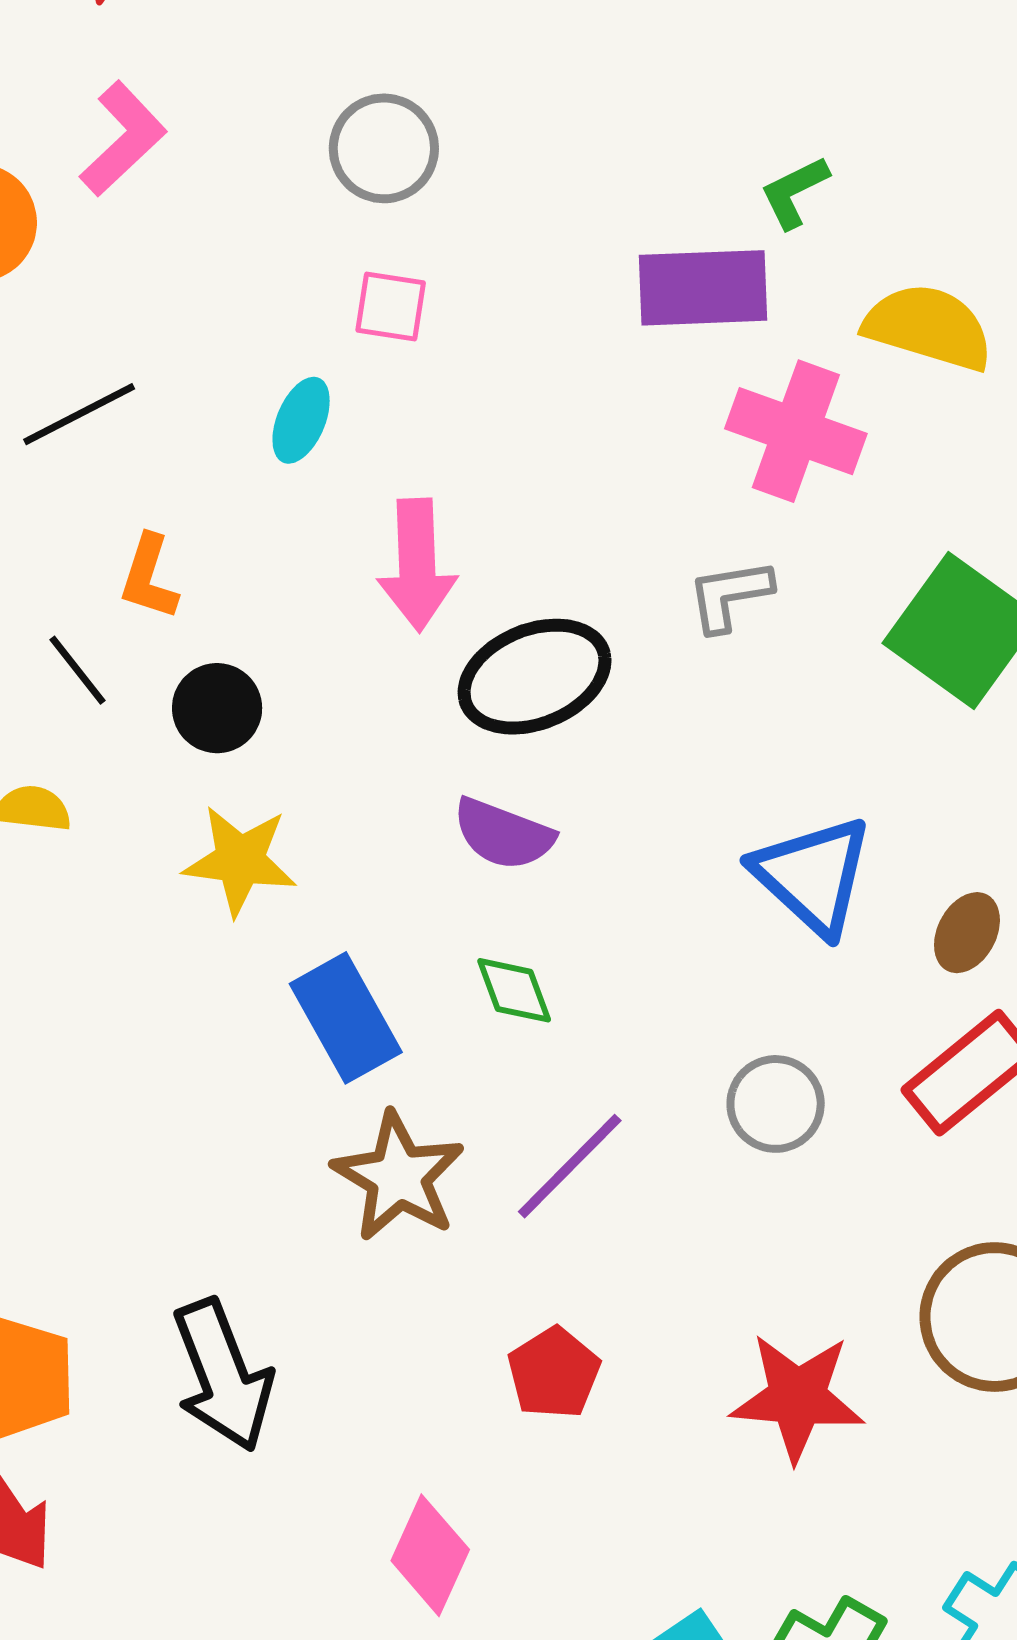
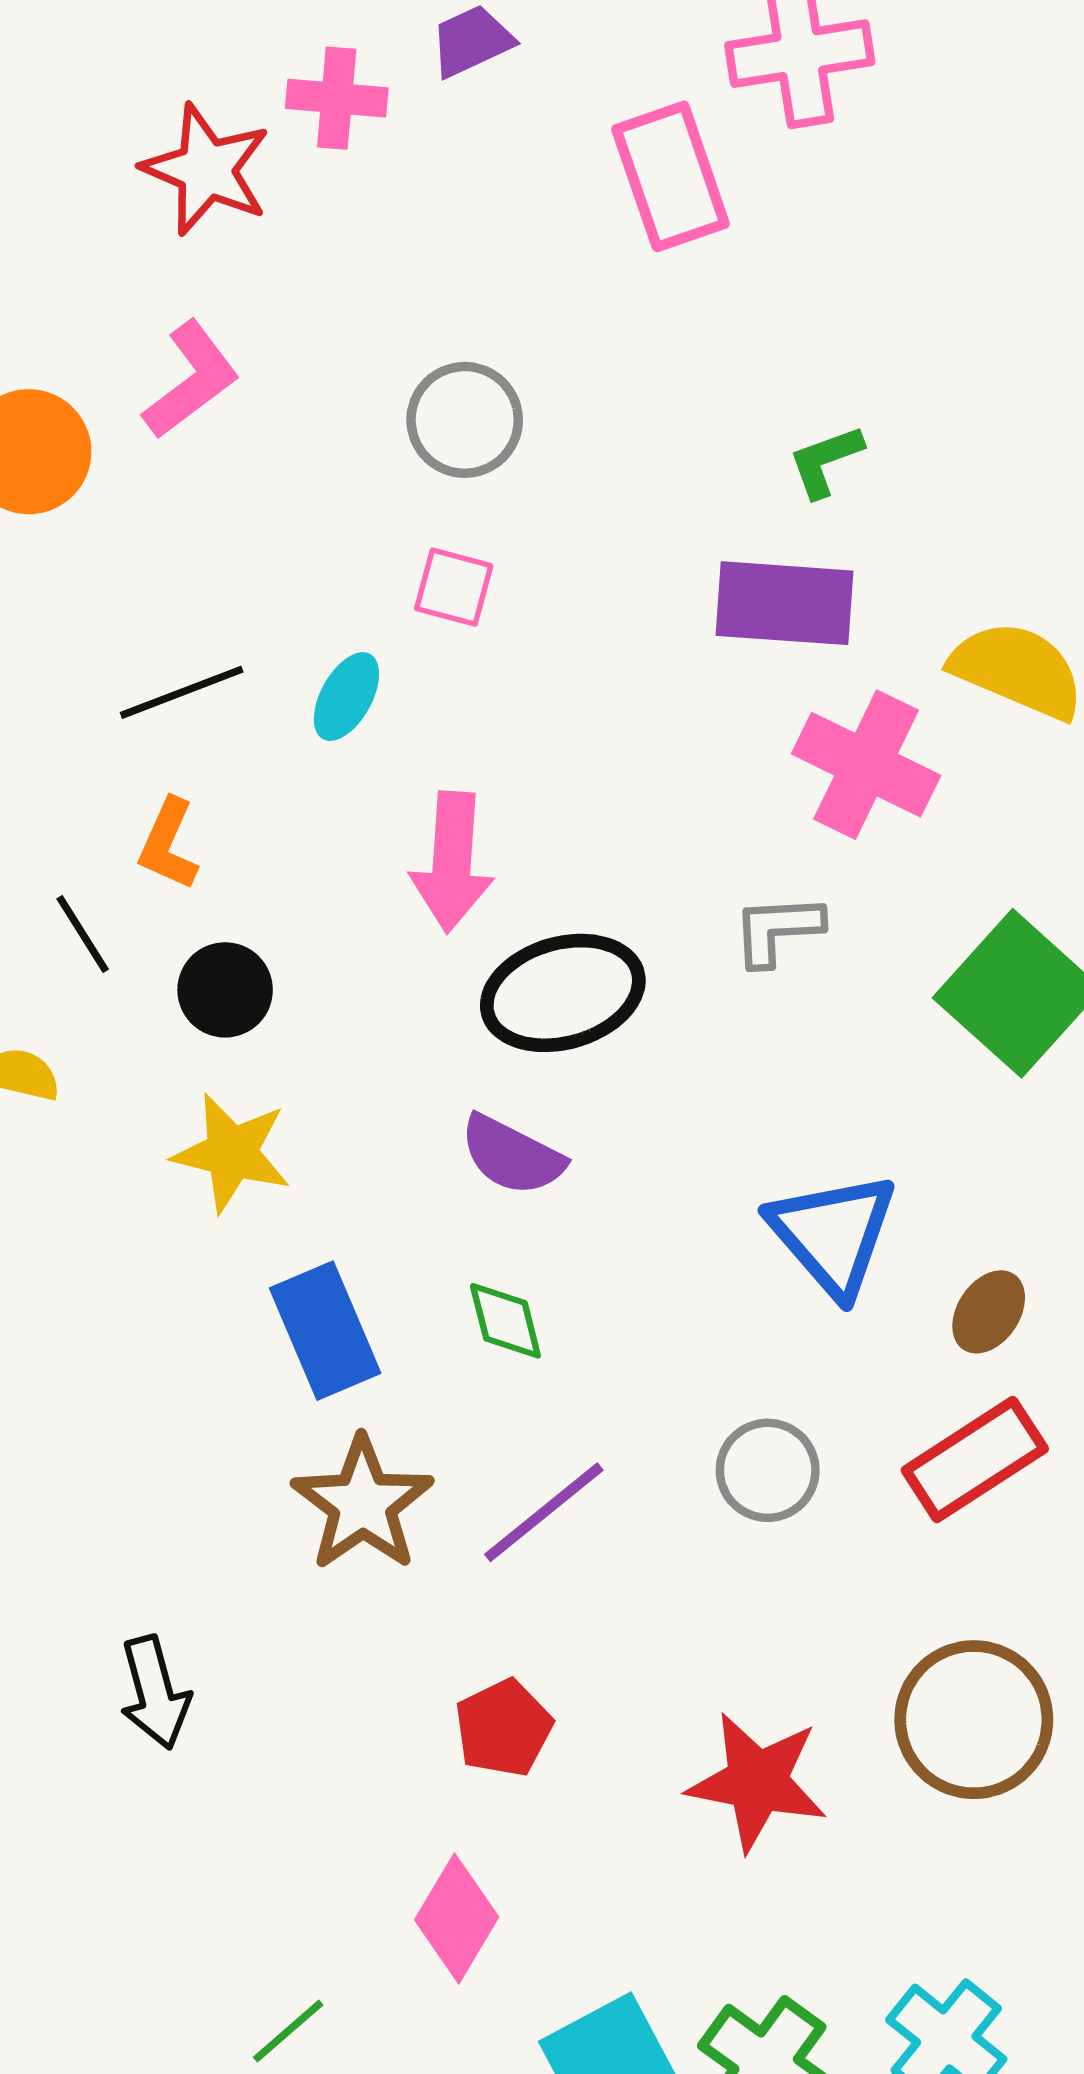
green L-shape: (794, 192) -> (825, 461), moved
black line: (79, 414) -> (182, 692), moved
black arrow: (223, 1375) -> (155, 1693), size x0.7
pink diamond: (430, 1555) -> (457, 1918), moved

